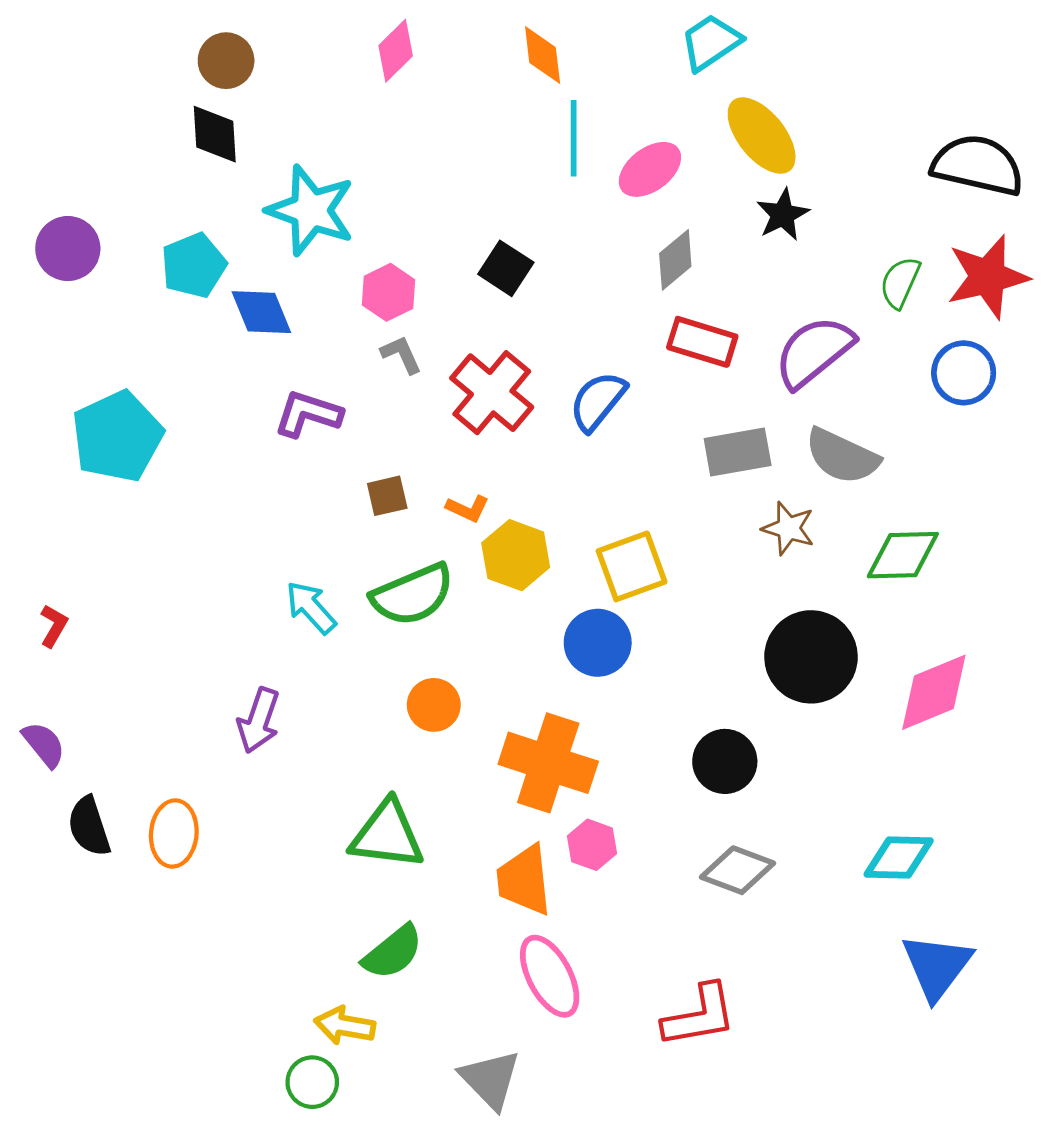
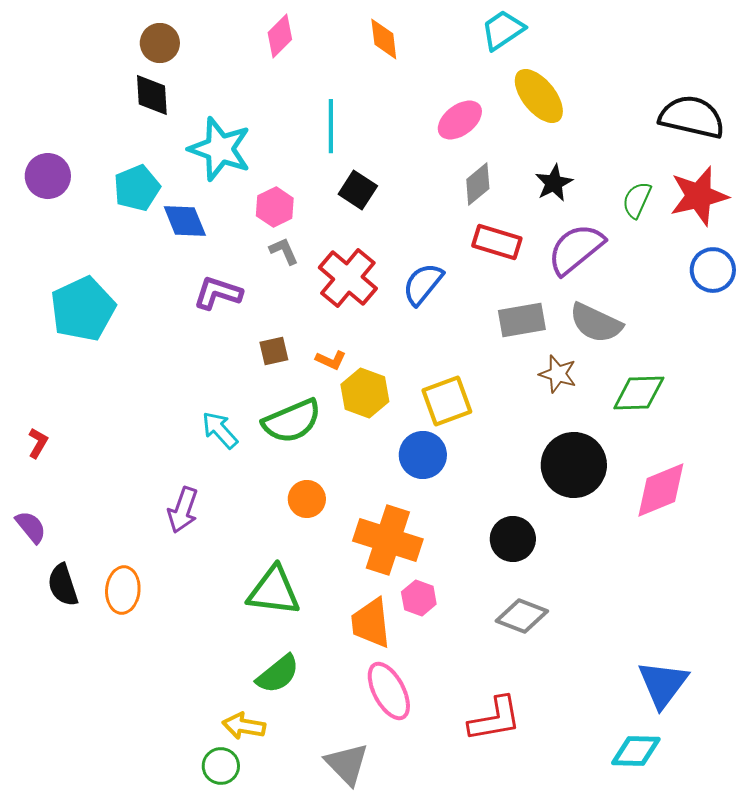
cyan line: (574, 138) -> (331, 126), moved
black star: (783, 215) -> (554, 183), moved
blue circle: (964, 373) -> (713, 270), moved
cyan diamond: (899, 858) -> (636, 751), moved

